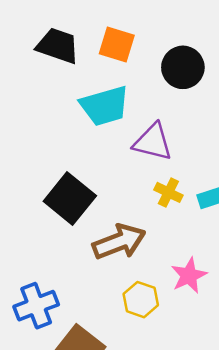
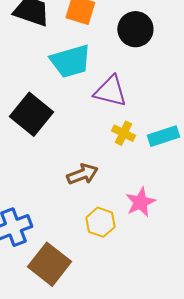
black square: (70, 199) -> (31, 114), moved
brown arrow: (119, 242) -> (82, 174), size x0.7

